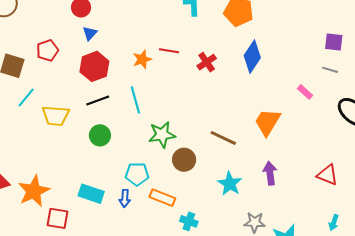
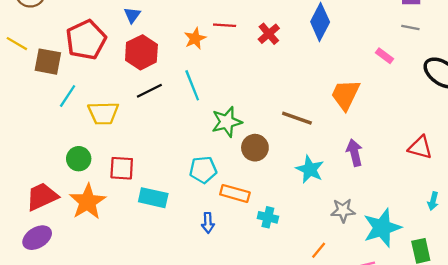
red pentagon: (47, 50) -> (86, 40), size x1.6
green circle: (100, 135) -> (79, 159), moved
blue arrow: (125, 198) -> (208, 223), moved
red square: (57, 218) -> (122, 168), moved

